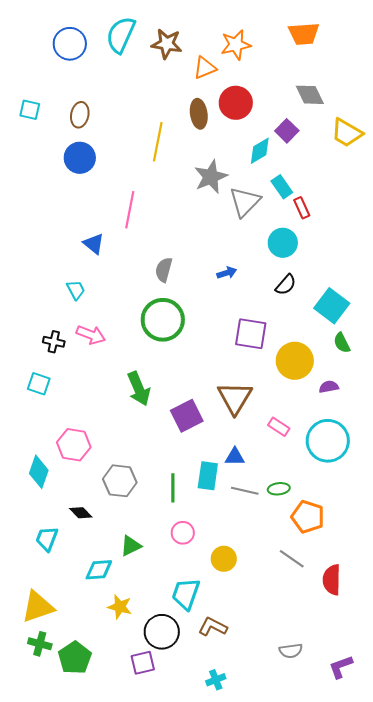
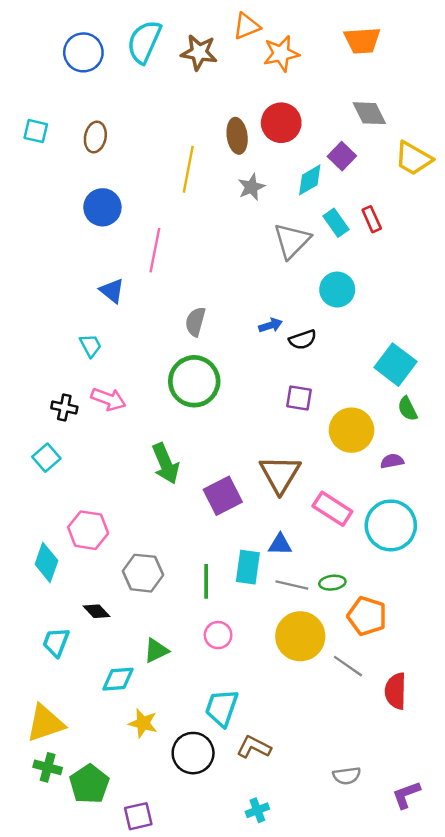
orange triangle: (205, 68) -> (247, 26), moved
blue circle: (80, 158) -> (102, 207), moved
gray star: (211, 177) -> (251, 187), moved, size x0.7
red rectangle: (302, 208) -> (372, 219), moved
black semicircle: (286, 285) -> (303, 340), moved, turned 30
purple square: (251, 334) -> (299, 398), size x0.7
cyan square: (39, 384) -> (46, 458), turned 30
pink rectangle: (279, 427) -> (332, 509), size x1.5
yellow circle: (224, 559) -> (300, 636), moved, size x1.6
purple square: (143, 663) -> (138, 816), moved

